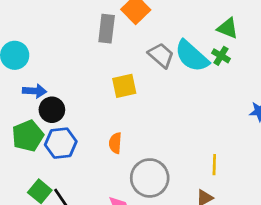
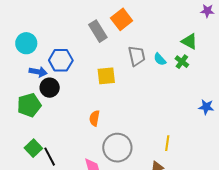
gray rectangle: (107, 29) -> (98, 31), turned -45
gray trapezoid: (161, 55) -> (137, 56), turned 30
cyan semicircle: (192, 56) -> (160, 59), size x0.5
blue hexagon: (61, 143) -> (61, 60), moved

